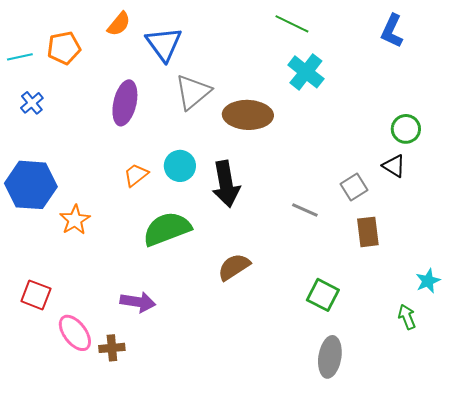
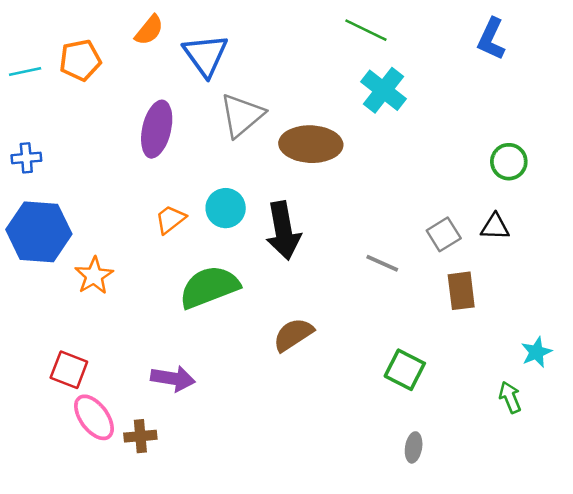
blue cross: (32, 103) -> (26, 158), moved, turned 35
black triangle: (394, 166) -> (495, 227), moved, turned -30
red square: (36, 295) -> (69, 370), moved
gray ellipse: (330, 357) -> (414, 447), size x0.6

